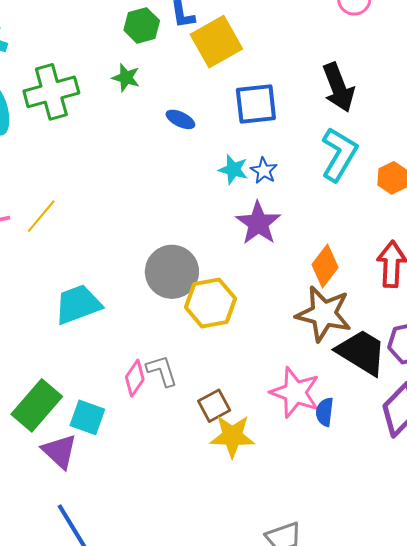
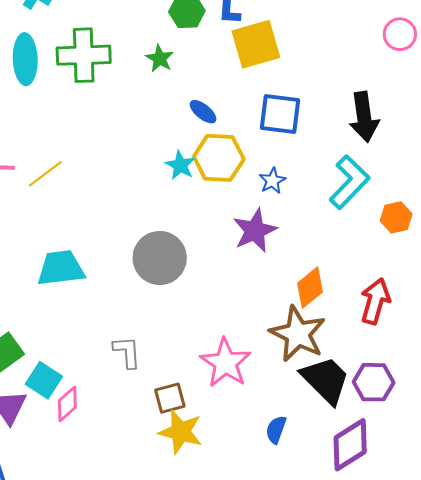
cyan star: (233, 170) -> (180, 165), moved
yellow hexagon: (210, 303) -> (219, 158), moved
pink diamond: (135, 378) -> (67, 404), moved
pink star: (295, 392) -> (226, 363), moved

